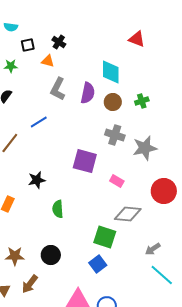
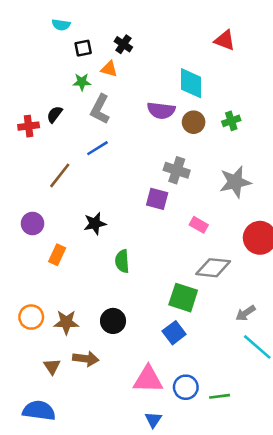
green star: (11, 66) -> (82, 82), moved
gray L-shape: (58, 89) -> (100, 109), moved
purple semicircle: (88, 93) -> (161, 110), turned 85
gray cross: (115, 135) -> (177, 170), moved
purple square: (85, 161) -> (157, 199), size x0.7
brown arrow: (30, 284) -> (86, 359), turned -120

